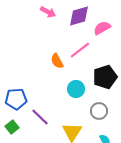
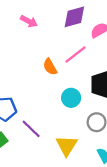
pink arrow: (48, 12) -> (29, 21), moved

